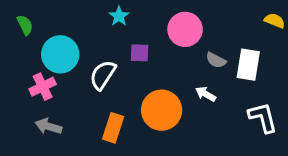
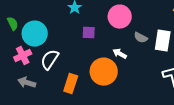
green semicircle: (25, 25) -> (13, 24), moved
white semicircle: (103, 75) -> (50, 60), moved
white arrow: (206, 94) -> (120, 54), moved

